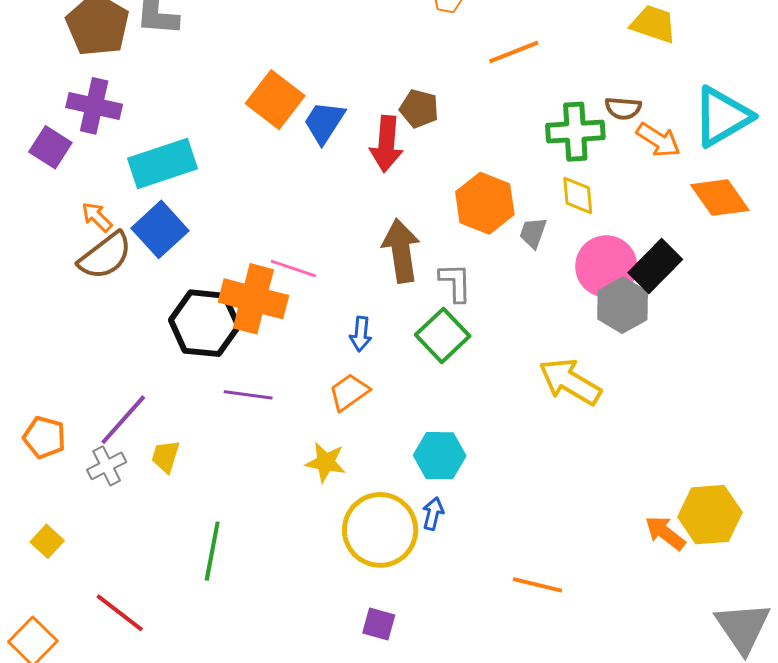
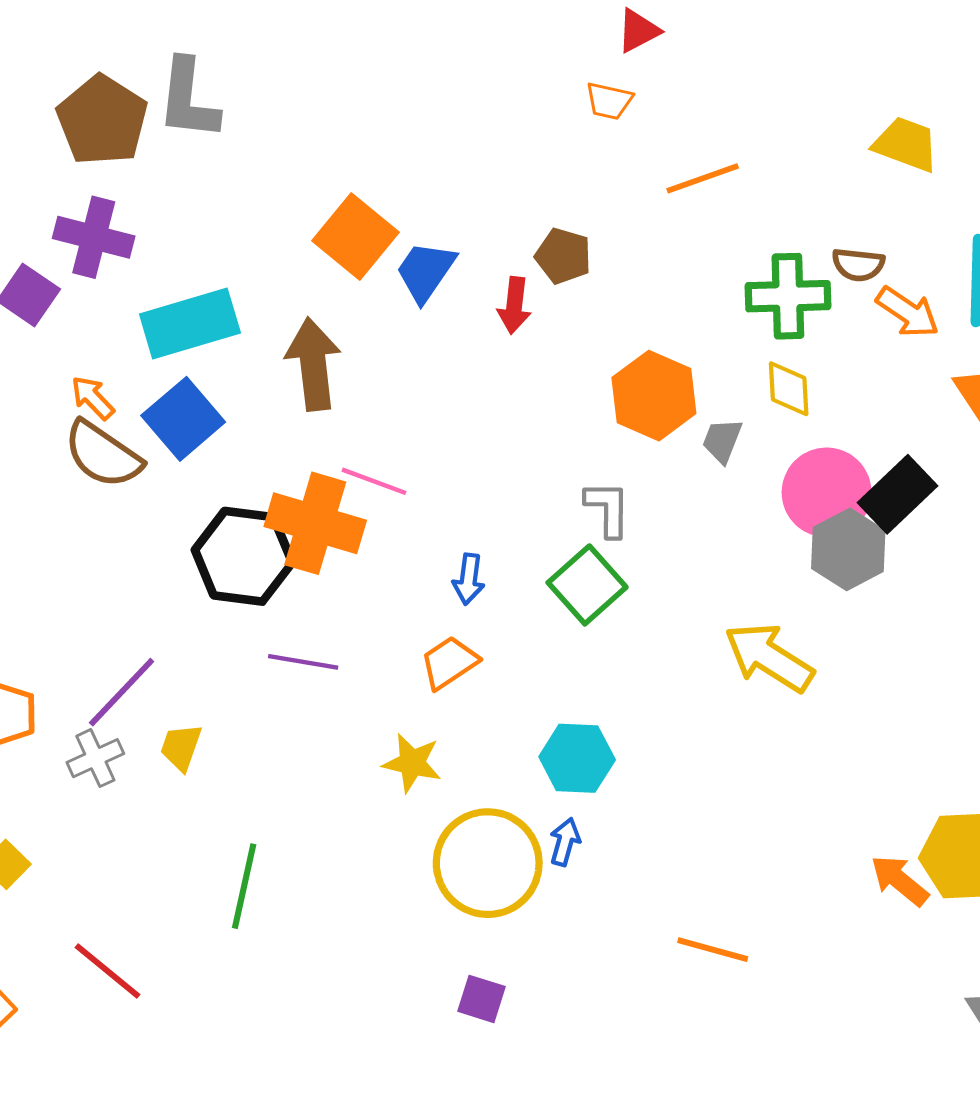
red arrow: (386, 144) -> (514, 305), size x0.7
brown arrow: (401, 251) -> (313, 364), moved
brown semicircle: (105, 256) -> (103, 454), turned 70

